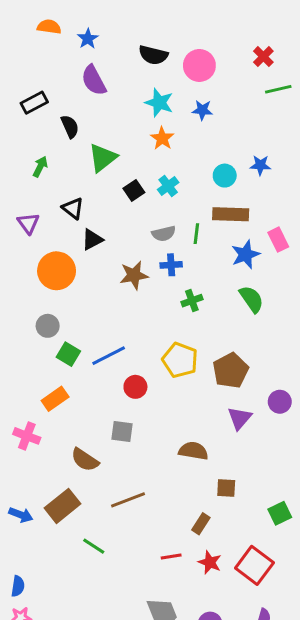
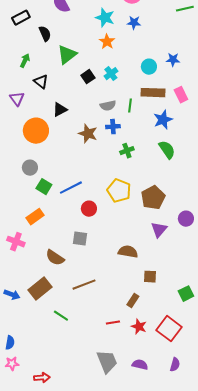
black triangle: (73, 208) -> (41, 82), moved
pink rectangle: (278, 240) -> (181, 95), moved
brown star: (134, 275) -> (88, 134), turned 30

